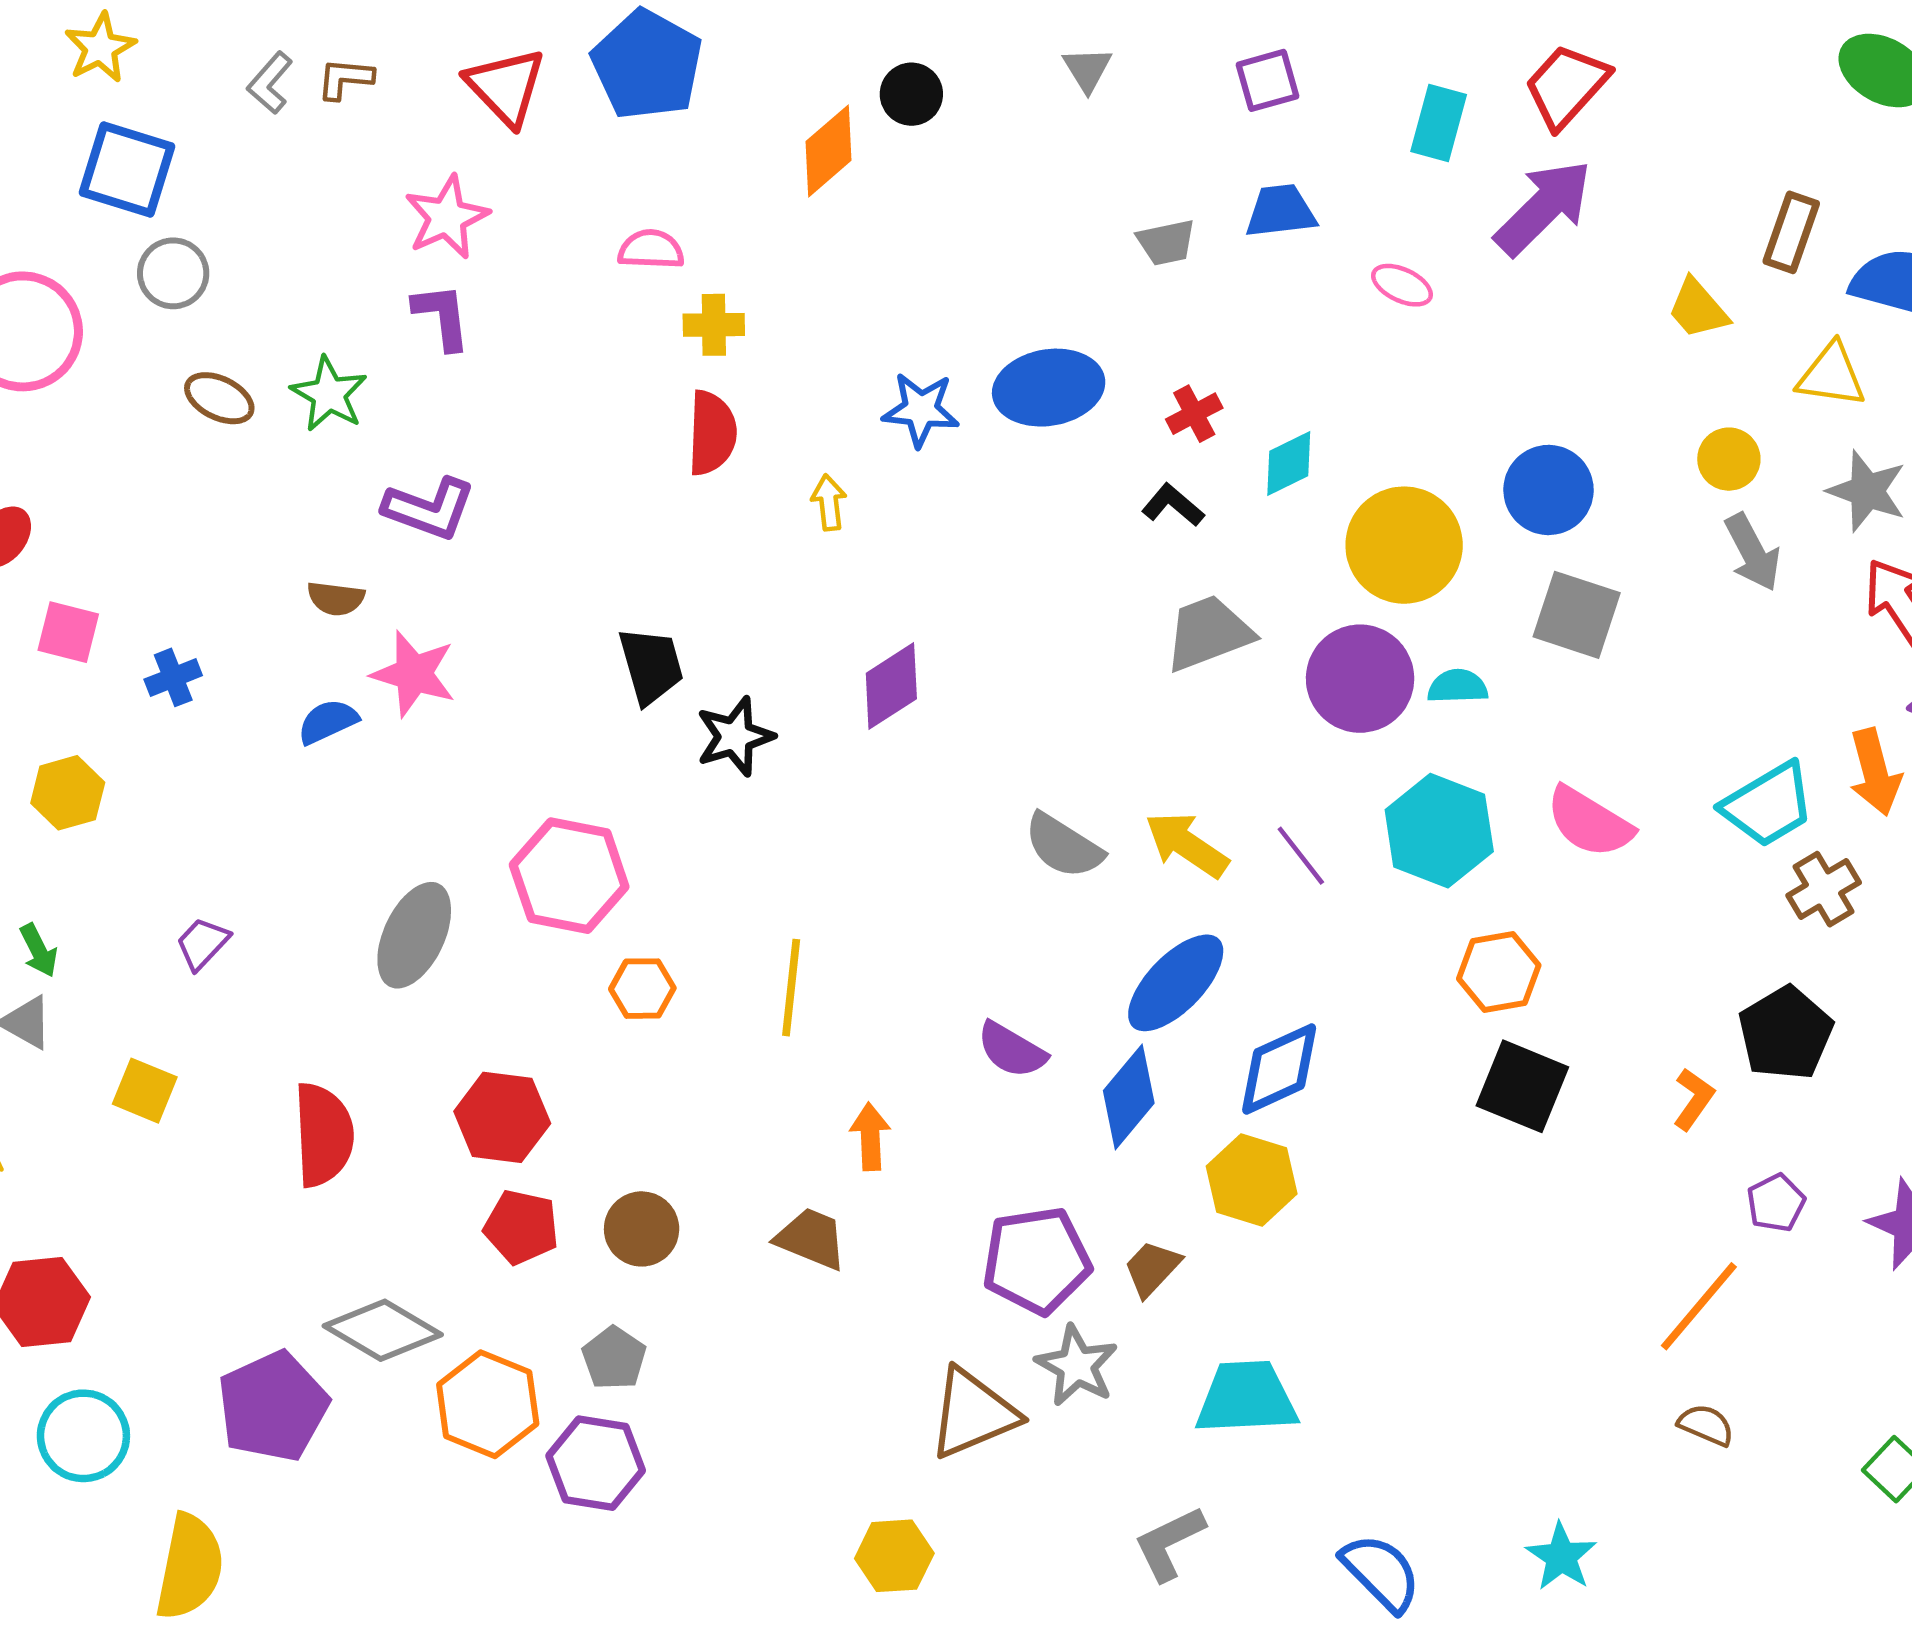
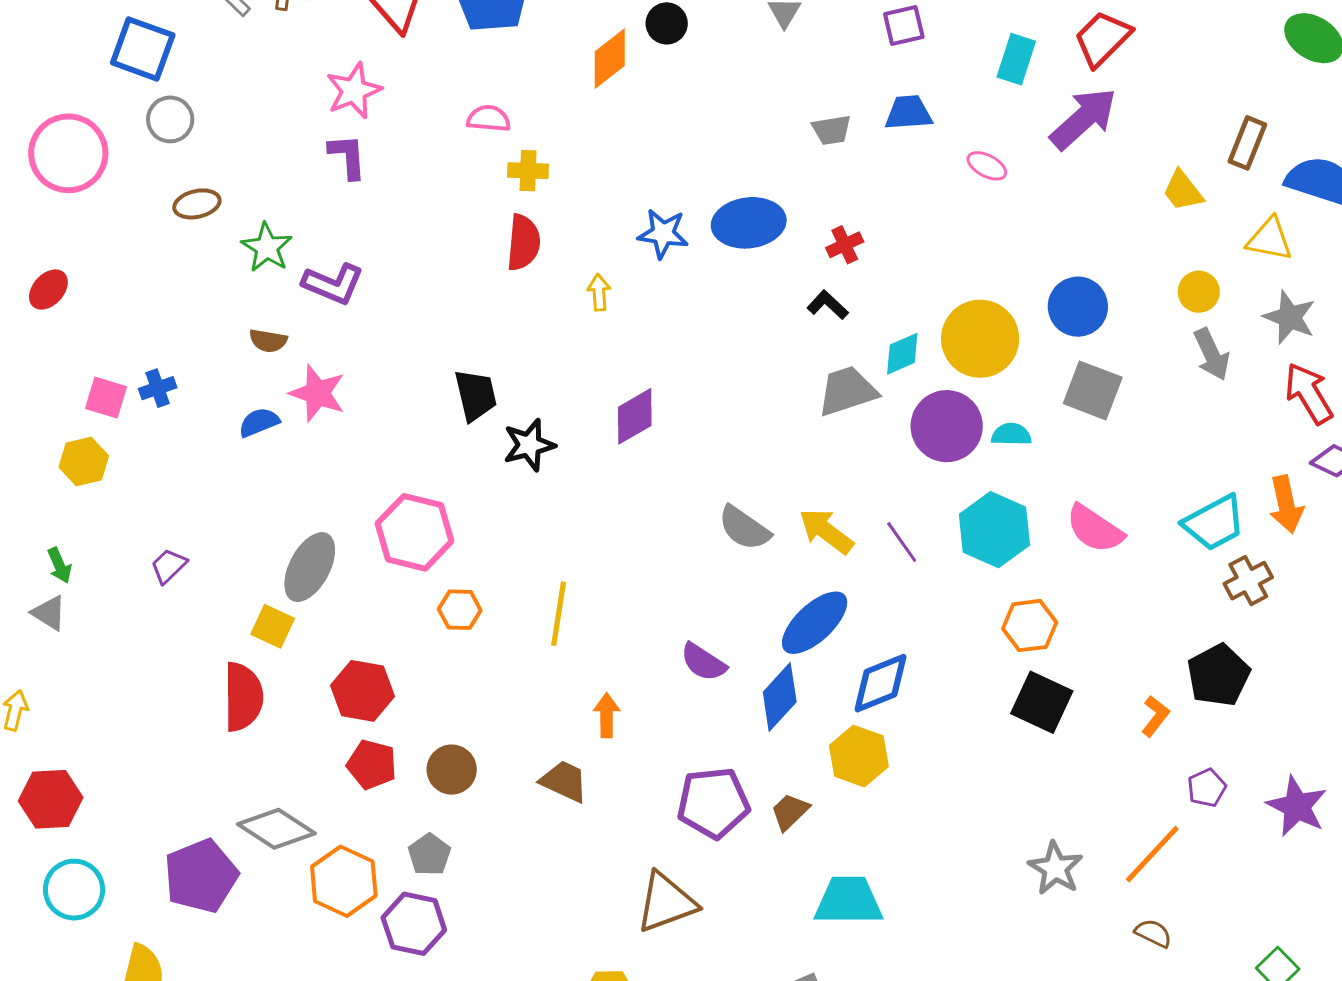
green star: (329, 394) -> (267, 247), moved
brown ellipse: (219, 398) -> (197, 204), turned -42
cyan diamond: (1289, 464) -> (902, 354), moved
pink square: (68, 632) -> (106, 398), moved
yellow square: (145, 1091) -> (273, 626), moved
gray star: (1077, 1366) -> (1055, 868), moved

